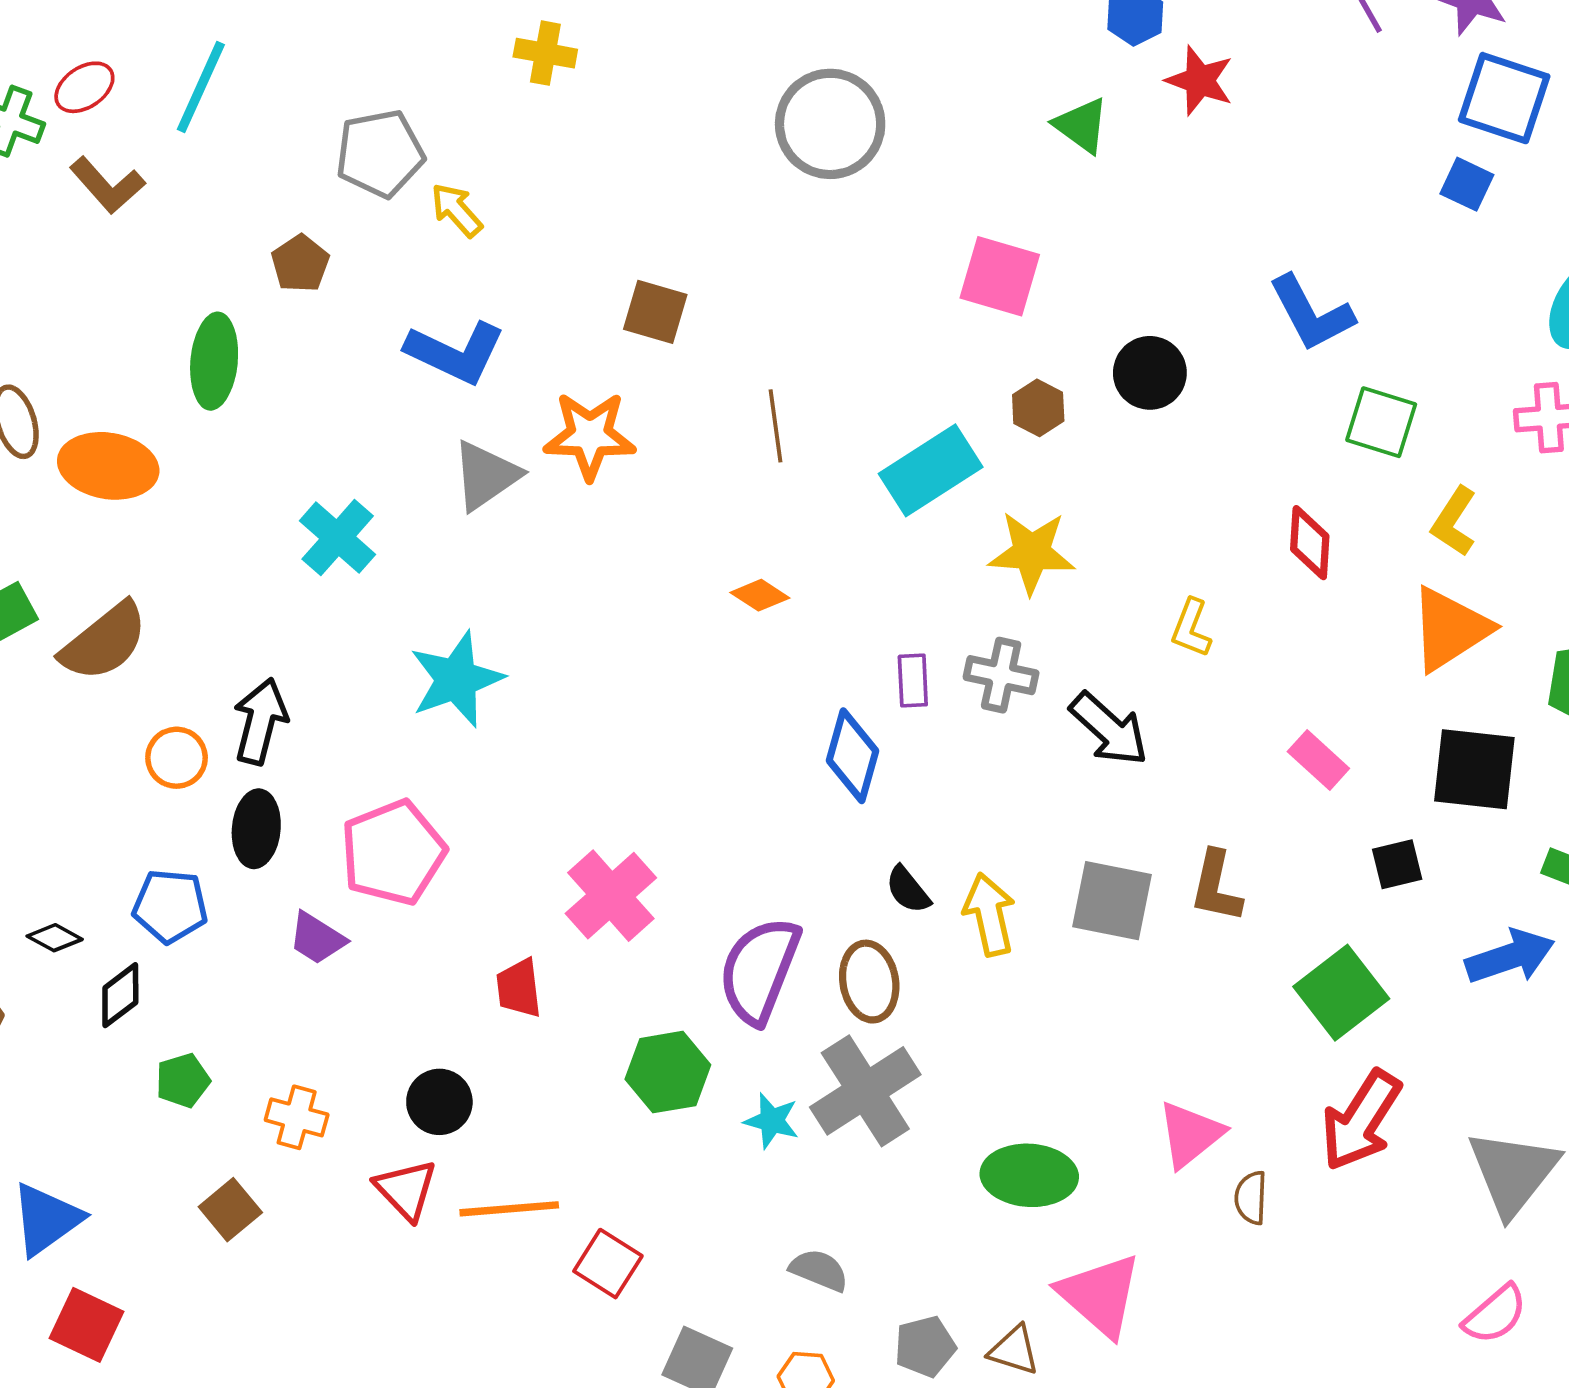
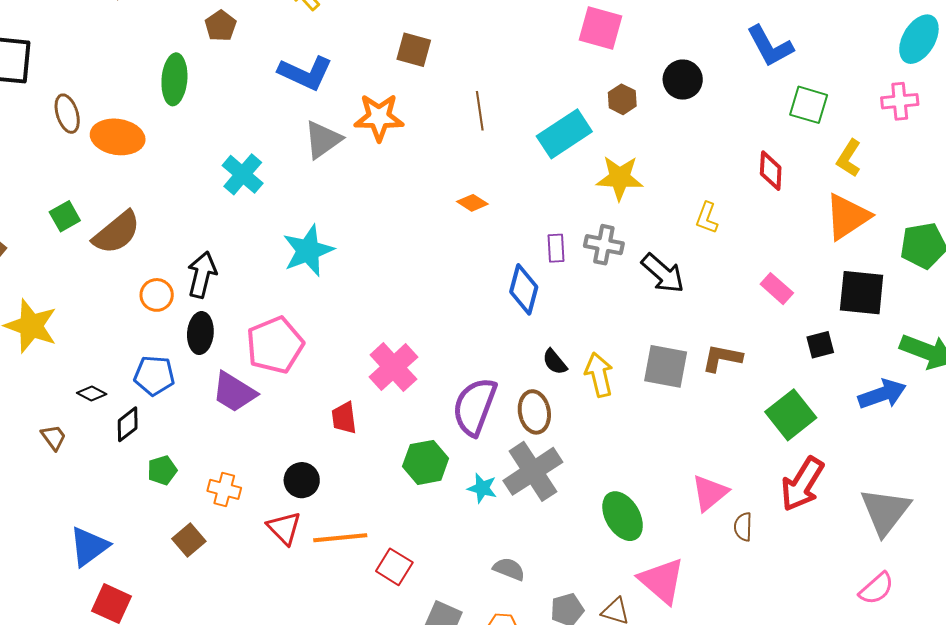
brown L-shape: (1216, 887) -> (722, 358), turned 90
purple trapezoid: (317, 938) -> (234, 392), size x1.4
green ellipse: (1029, 1175) -> (623, 516), turned 57

